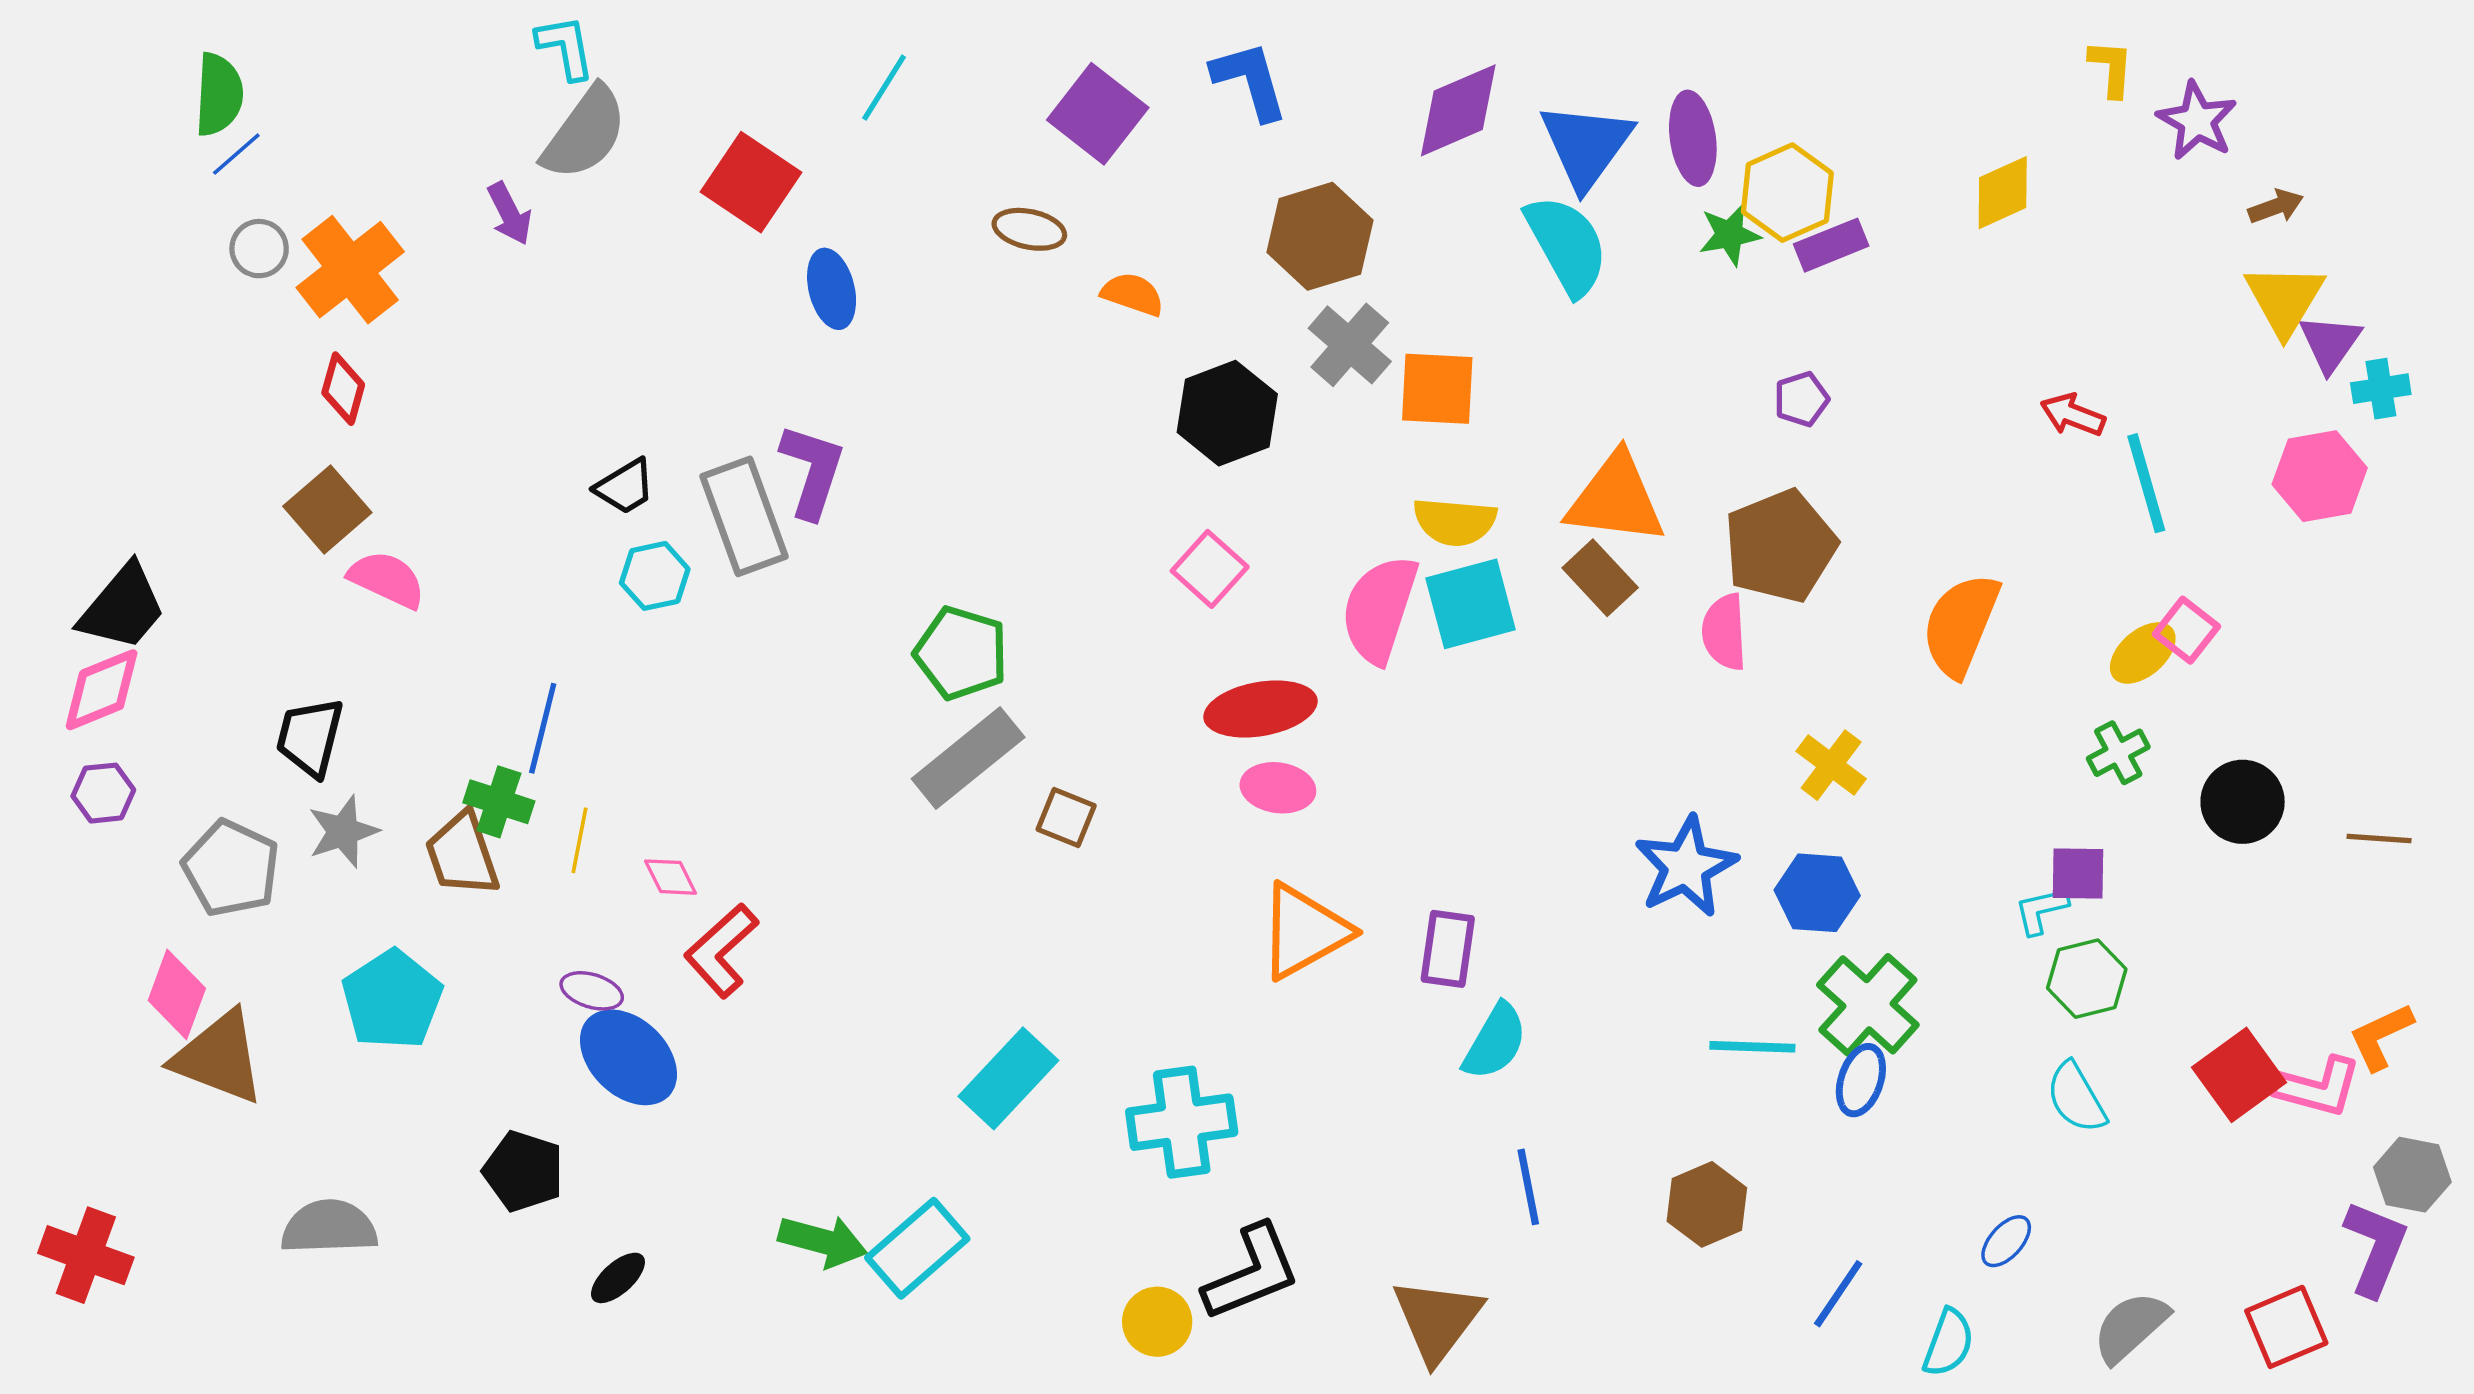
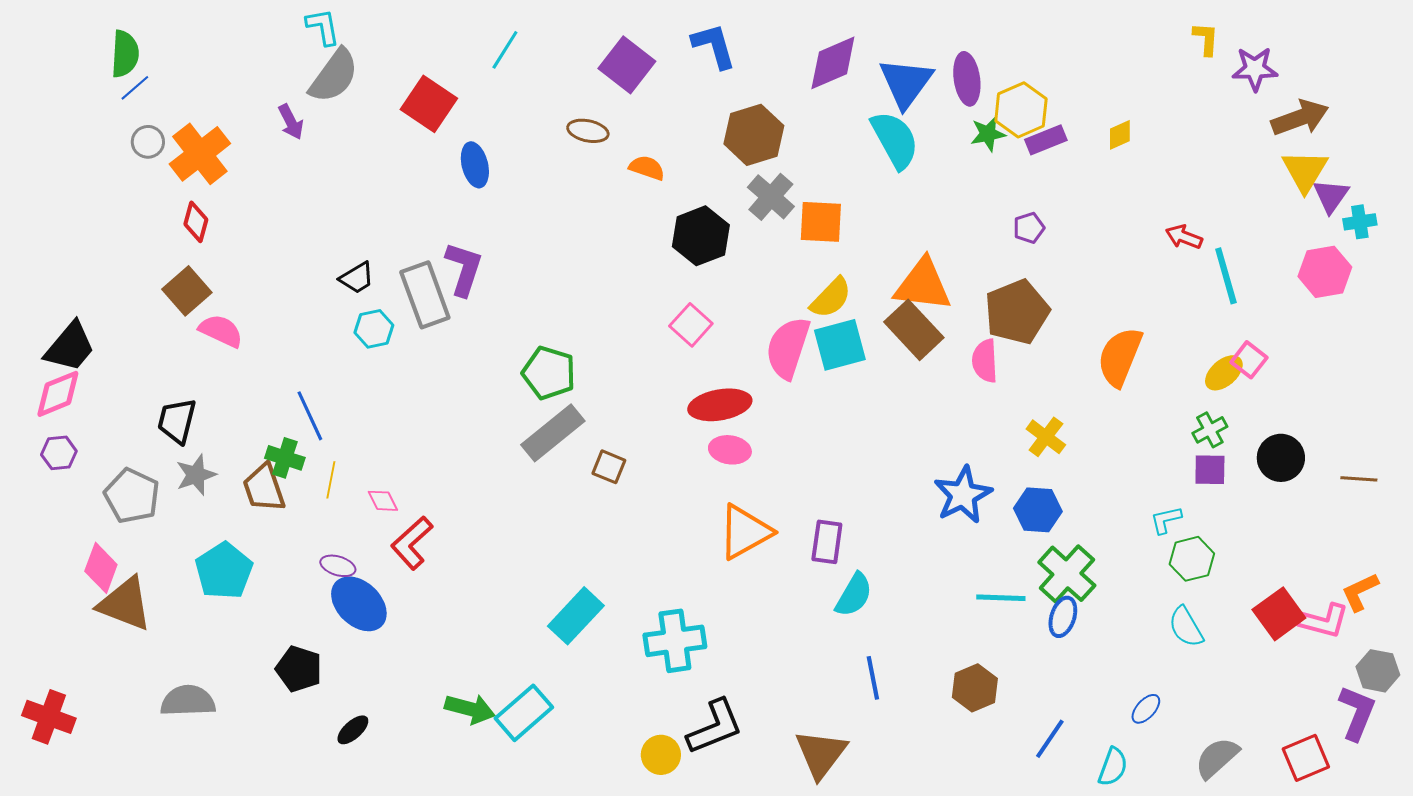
purple star: (2197, 121) -> (1255, 69), turned -30
yellow diamond: (2003, 193) -> (1120, 135), moved, size x0.7
brown arrow: (2276, 207) -> (1300, 118), size x1.8
yellow semicircle: (1455, 522) -> (831, 298), turned -51
brown rectangle: (1600, 578) -> (914, 330), size x1.4
blue line: (543, 728) -> (310, 416), turned -39
purple square: (2078, 874) -> (1210, 470), moved

